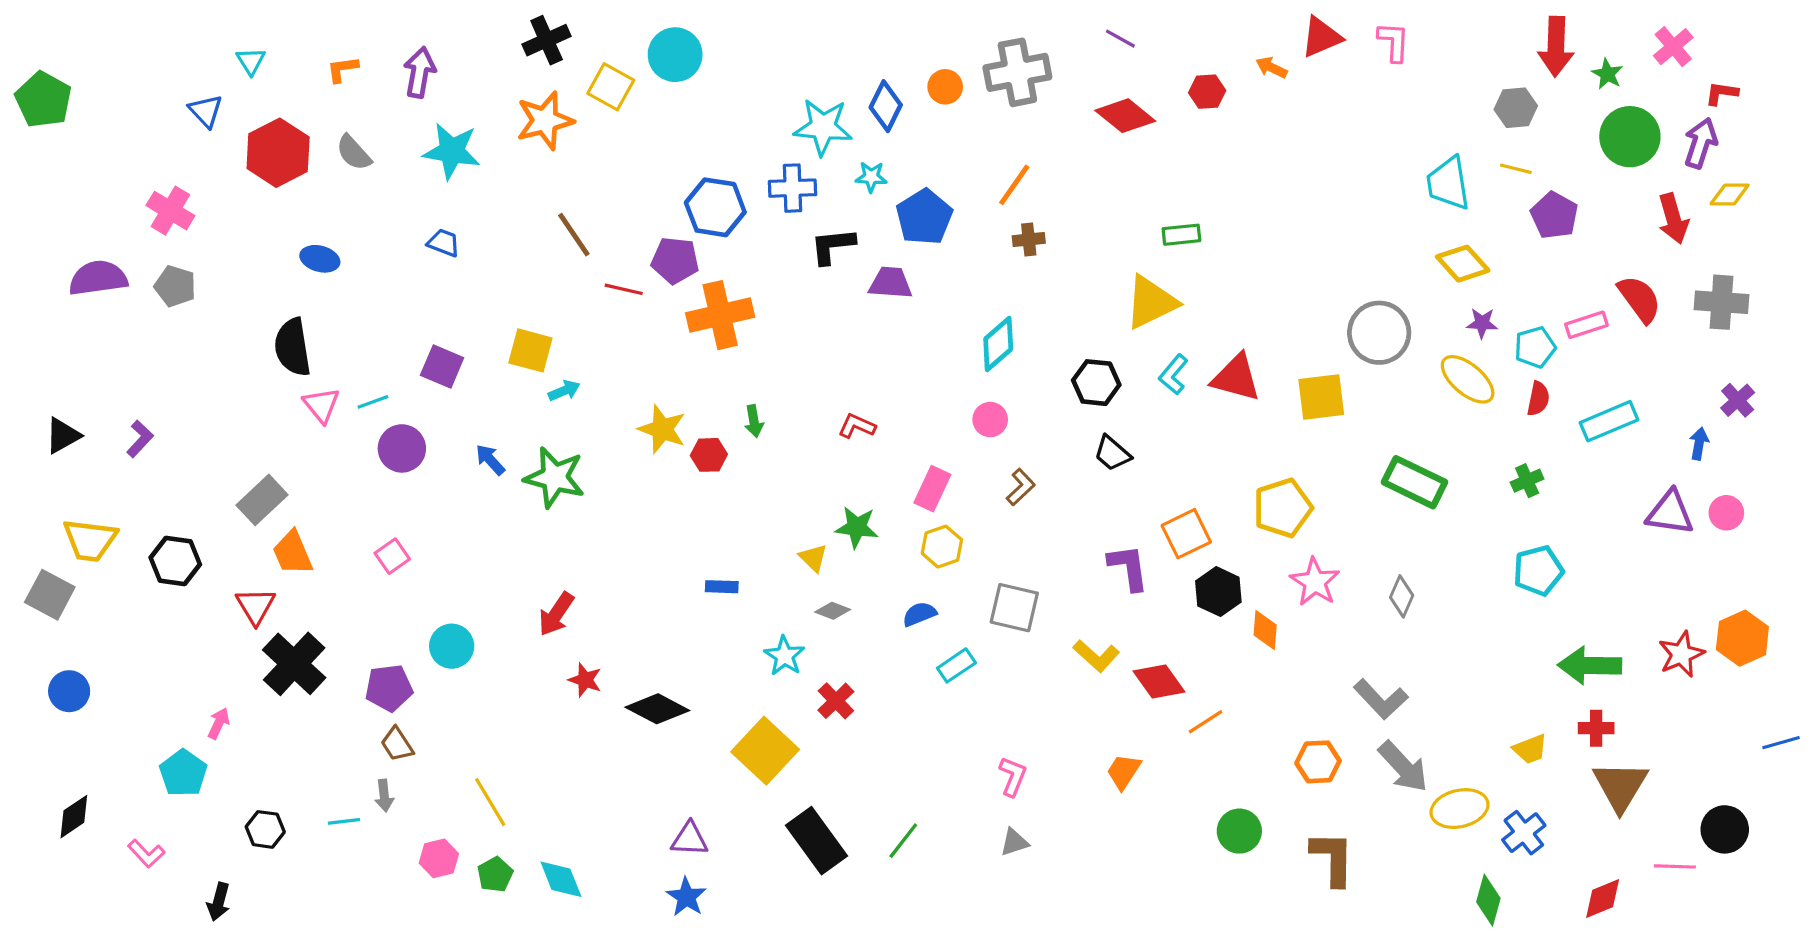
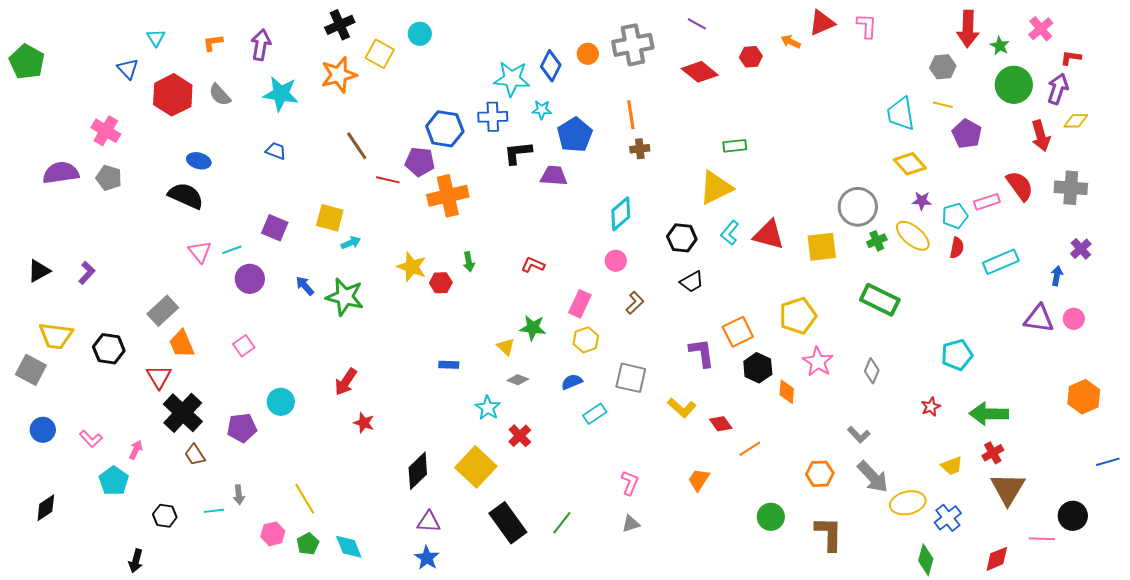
cyan circle: (675, 55) -> (420, 34), size x0.7
orange line: (1014, 185) -> (631, 115), turned -44
black semicircle: (293, 347) -> (186, 196), moved, turned 123
black trapezoid: (1112, 453) -> (692, 282), turned -70
green cross: (1527, 481) -> (877, 241), moved
red star: (1681, 654) -> (931, 407), moved, size x0.7
red diamond: (1159, 682) -> (721, 424), size x0.7
gray L-shape: (1381, 699) -> (859, 435), size x0.7
black diamond: (657, 709) -> (418, 471), moved, turned -72
red cross: (1596, 728) -> (993, 453), turned -30
brown trapezoid: (397, 744) -> (195, 455), moved
pink L-shape: (146, 854) -> (91, 439), moved

